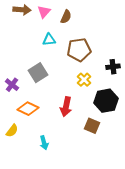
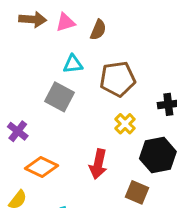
pink triangle: (44, 12) -> (65, 22), turned 32
gray square: (38, 73) -> (59, 97), moved, turned -30

